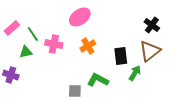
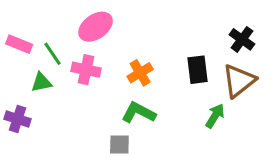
pink ellipse: (80, 17) -> (96, 27), moved
pink rectangle: (12, 28) -> (19, 44), turned 63
black rectangle: (121, 56) -> (197, 70), moved
green L-shape: (98, 80) -> (139, 113), moved

